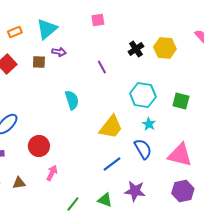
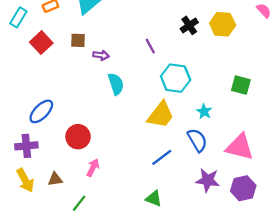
purple arrow: (59, 52) -> (101, 55), moved
cyan hexagon: (143, 95) -> (176, 78), moved
purple star: (135, 191) -> (208, 180), moved
green line: (73, 204) -> (79, 203), moved

